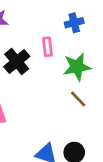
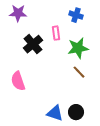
blue cross: (74, 23) -> (76, 15), turned 32

